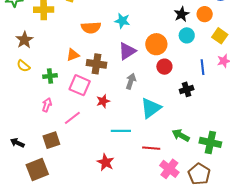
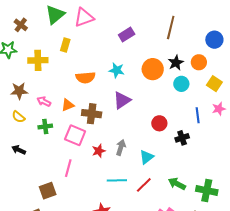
brown star: (24, 40) -> (19, 91), turned 30
orange circle: (156, 44) -> (153, 69), moved
red circle: (164, 67) -> (159, 123), moved
gray arrow: (131, 81) -> (121, 147), moved
pink arrow: (47, 105) -> (44, 101), moved, turned -80
cyan triangle: (151, 108) -> (147, 157), size x0.7
pink line: (72, 118) -> (68, 168), turned -36
black arrow: (17, 143) -> (19, 150), moved
red line: (151, 148) -> (144, 185), moved, turned -48

